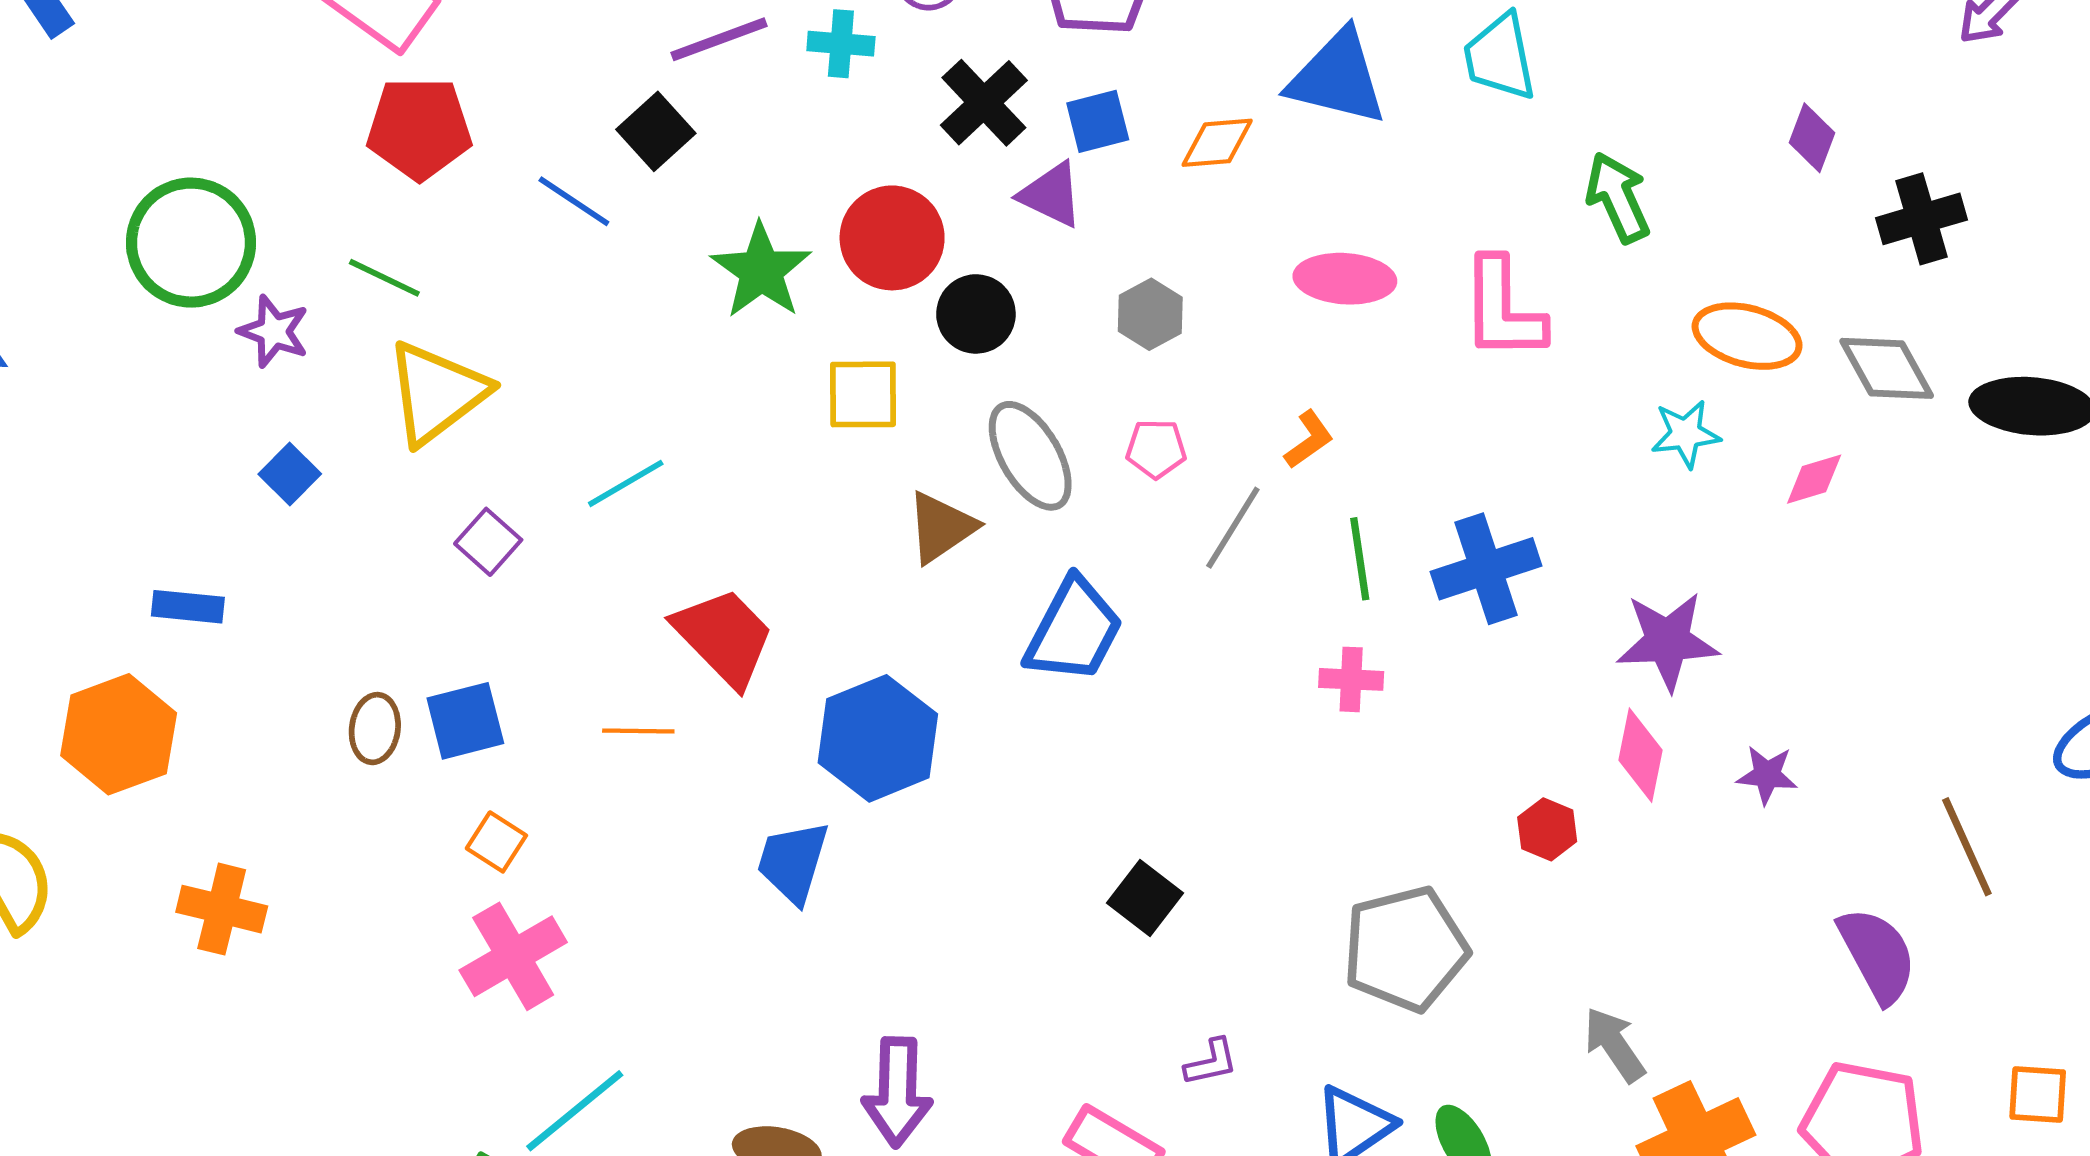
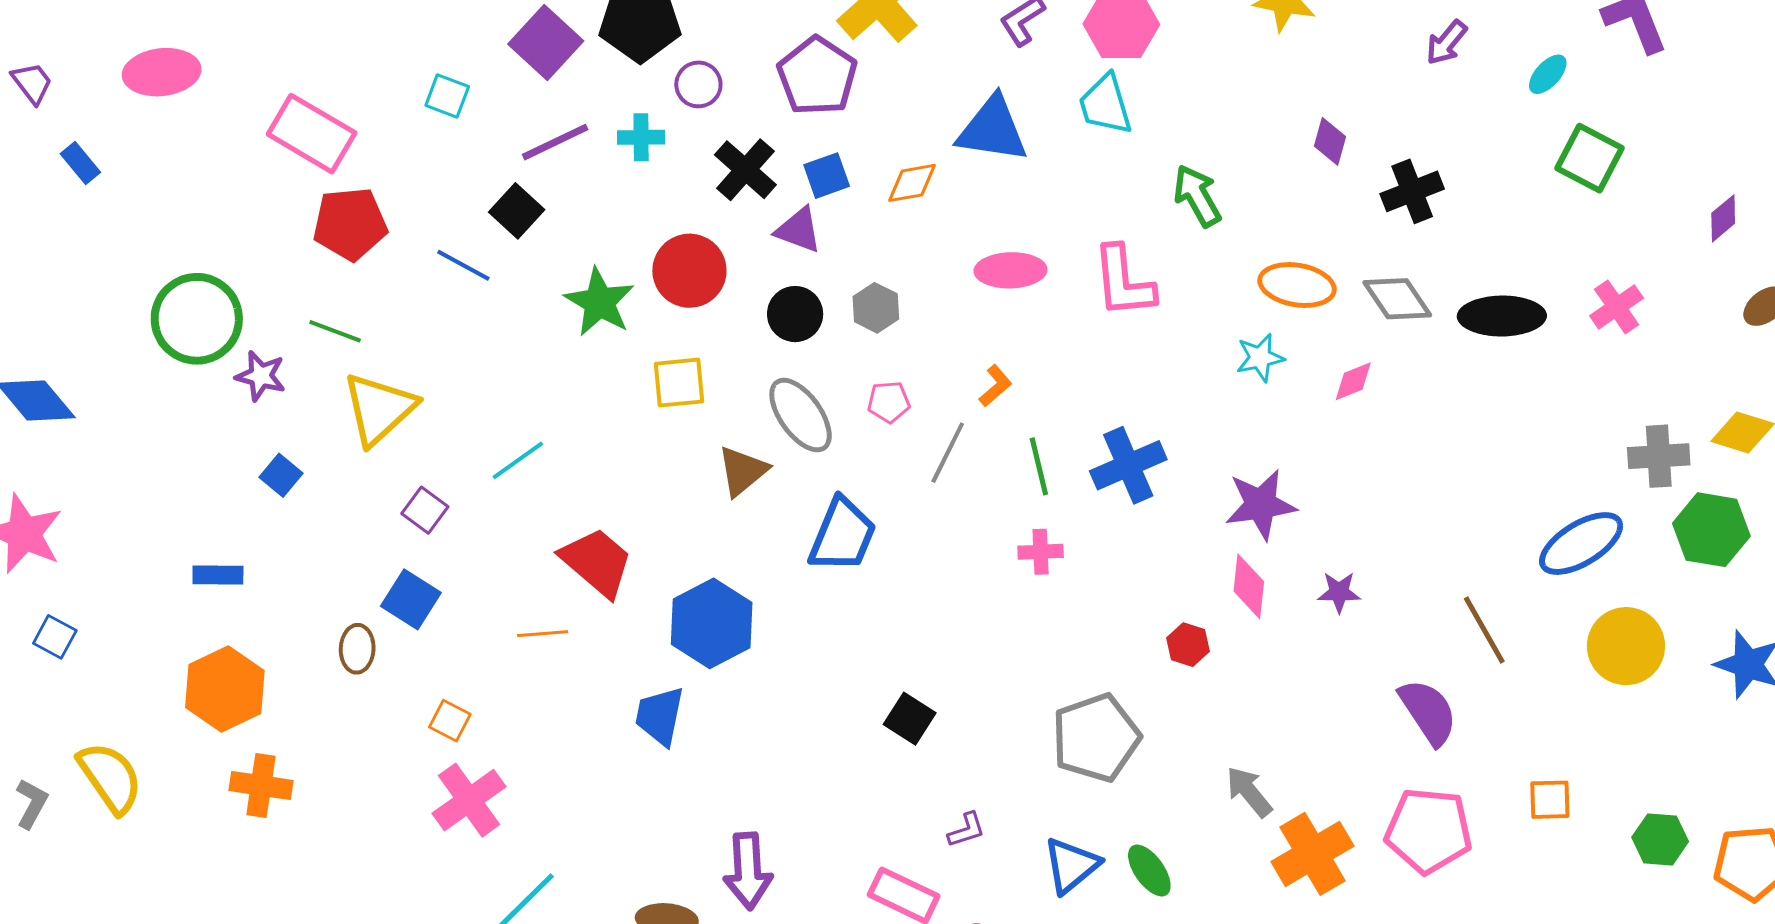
black circle: (976, 314) -> (795, 314), moved
blue square: (465, 721) -> (411, 599), moved, turned -38
orange hexagon: (119, 734) -> (225, 689), moved

